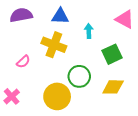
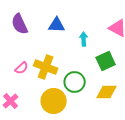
purple semicircle: (21, 15) -> (20, 24), turned -105
yellow cross: (54, 45) -> (46, 67), moved

